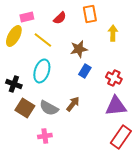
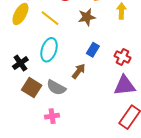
brown star: (79, 49) -> (87, 17), moved
black cross: (14, 84) -> (20, 63), turned 35
brown arrow: (73, 104) -> (79, 71), moved

